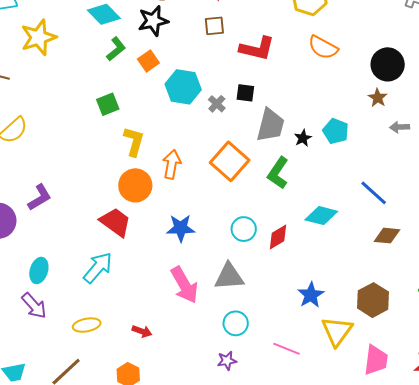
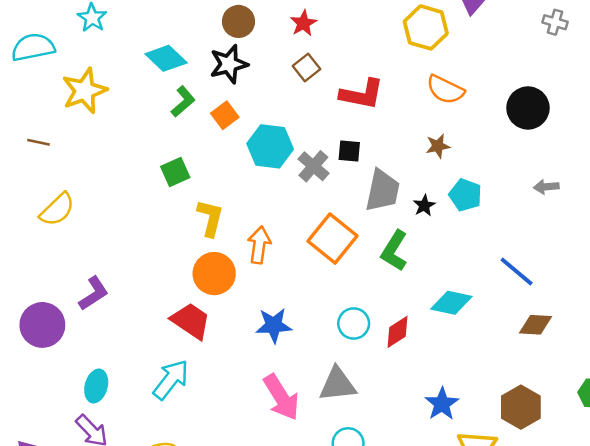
brown square: (214, 26) -> (307, 68), turned -30
brown star: (378, 98) -> (438, 146), moved, turned 30
gray cross: (217, 104) -> (313, 166), size x1.4

